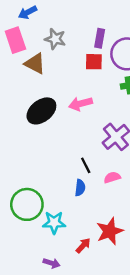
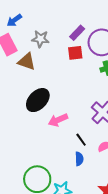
purple rectangle: (100, 38) -> (77, 33), turned 42
pink arrow: (80, 104) -> (58, 120), moved

